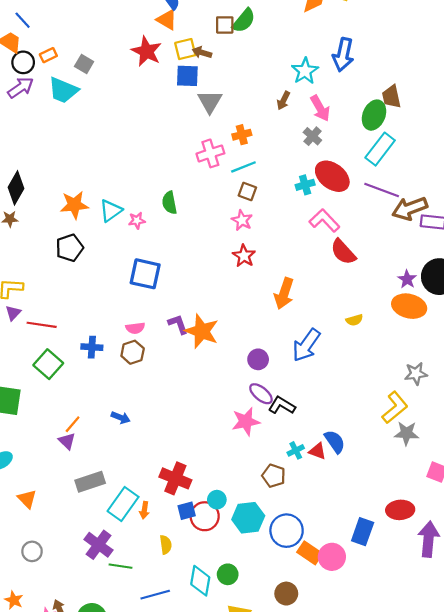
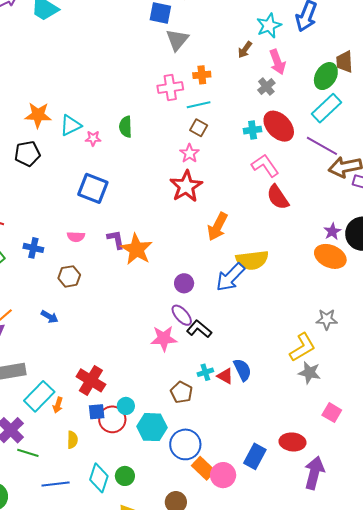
red star: (244, 256) -> (186, 186), size x1.5
yellow semicircle: (354, 320) -> (252, 260), moved, size x2.0
brown hexagon: (133, 352) -> (69, 276), moved

